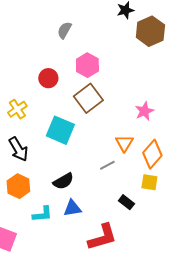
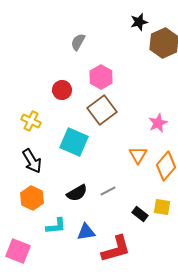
yellow cross: (17, 109) -> (31, 121), turned -30
gray line: (107, 165) -> (108, 191), moved
yellow square: (149, 182) -> (162, 207), moved
blue triangle: (72, 208) -> (86, 232), moved

